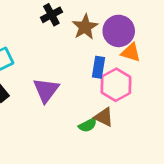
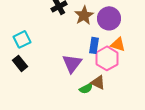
orange triangle: (131, 52) -> (118, 44), moved
purple triangle: (46, 90) -> (72, 63), moved

